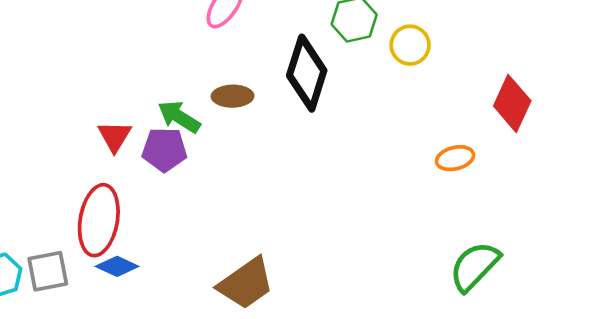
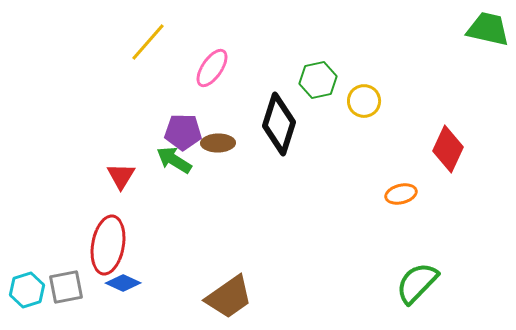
purple pentagon: (164, 150) -> (183, 132), moved

